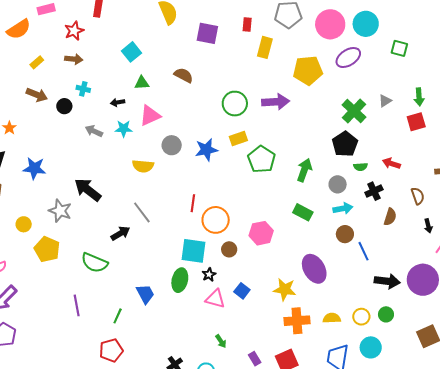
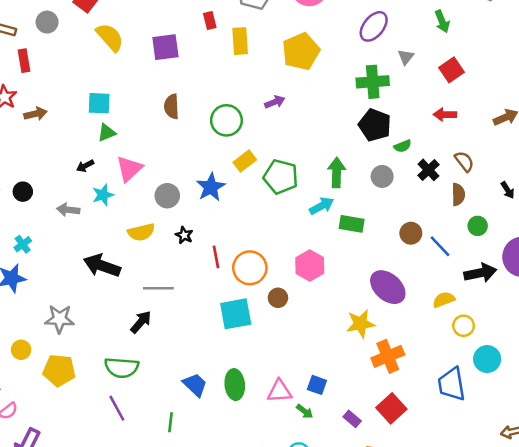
cyan square: (132, 52) -> (99, 103), moved, turned -30
purple ellipse: (348, 58) -> (374, 26), moved
brown arrow: (74, 59) -> (35, 114), moved
brown semicircle: (184, 75) -> (172, 106), moved, turned -102
cyan cross: (83, 89) -> (23, 244), moved, turned -32
green arrow: (419, 97) -> (442, 21), moved
purple arrow: (276, 102) -> (275, 102), size x0.6
green cross: (354, 111) -> (373, 82), turned -30
red arrow: (391, 163) -> (445, 115), moved
black arrow: (88, 190) -> (102, 266), moved
brown semicircle: (418, 196) -> (464, 161), moved
cyan arrow: (343, 208) -> (322, 206), moved
gray line: (142, 212) -> (158, 288), turned -35
black star: (209, 275) -> (184, 235), moved
green ellipse: (180, 280) -> (235, 385), moved
blue square: (242, 291) -> (317, 385), moved
pink triangle: (215, 299) -> (279, 391), moved
purple line: (77, 305) -> (117, 408), moved
green circle: (386, 314) -> (478, 226), moved
yellow semicircle: (332, 318) -> (444, 300), moved

